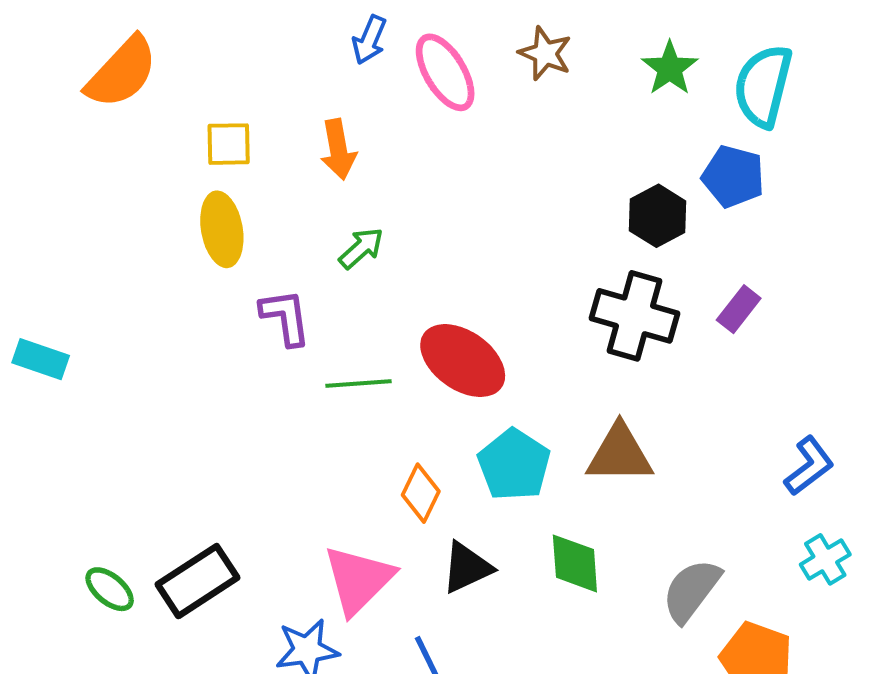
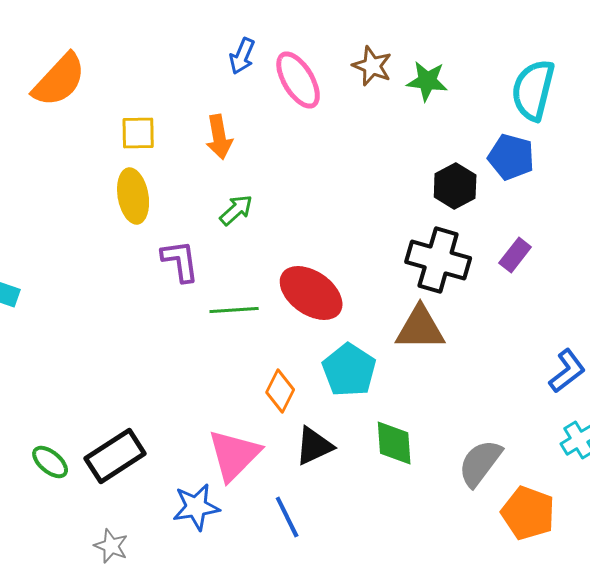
green star: (670, 68) -> (427, 81), moved, turned -30
brown triangle: (620, 454) -> (420, 328), moved

